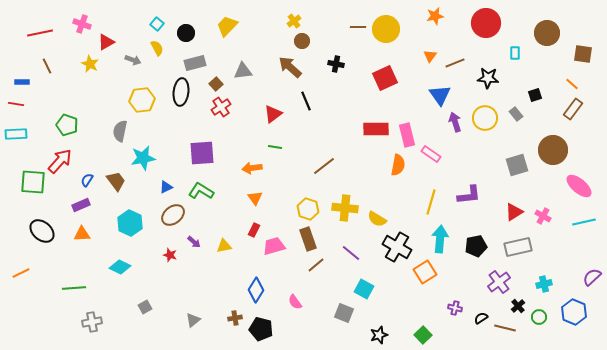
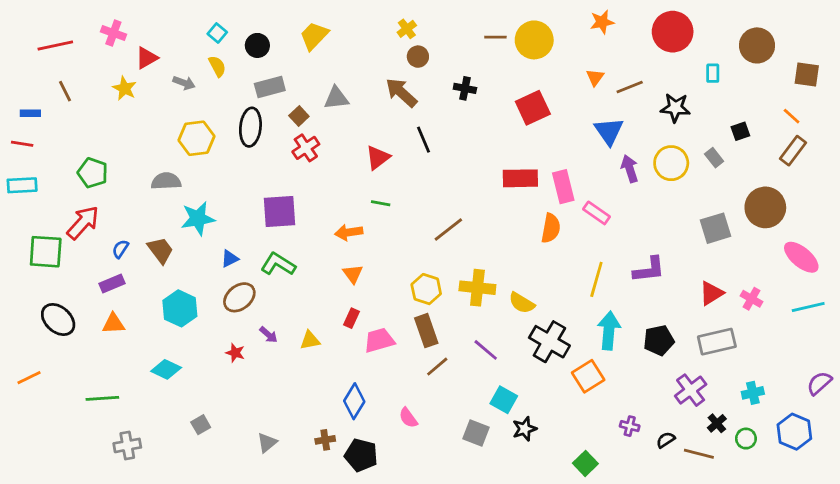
gray semicircle: (120, 131) -> (166, 181), turned 75
black star: (379, 335) -> (524, 429), moved

